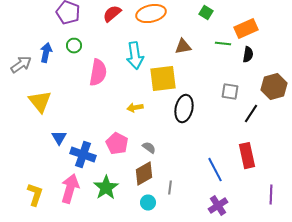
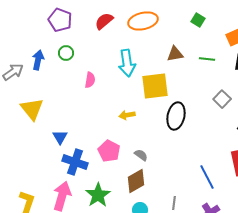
green line: (223, 44) -> (207, 59), moved
pink semicircle: (98, 73) -> (90, 80), size x0.6
gray square: (230, 92) -> (222, 99), turned 36
blue triangle: (59, 138) -> (60, 137), moved
gray line: (170, 188) -> (174, 203), moved

